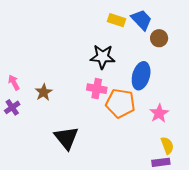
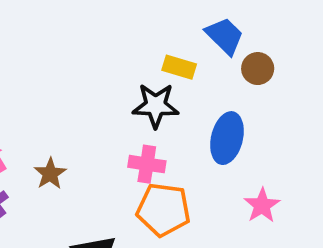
yellow rectangle: (117, 20) -> (179, 67), moved
orange pentagon: (120, 103) -> (163, 210), moved

